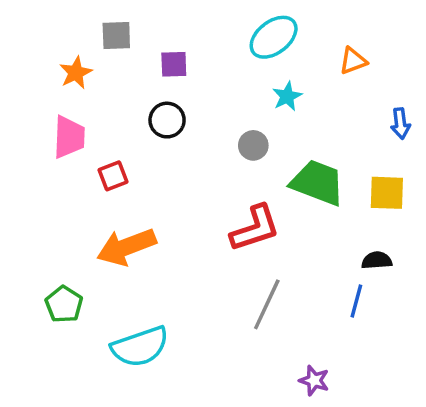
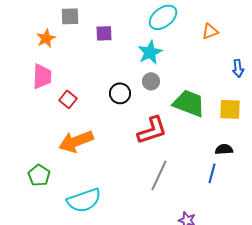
cyan star: (287, 96) -> (150, 52), moved, size x1.4
black circle: (167, 120) -> (120, 93), moved
red square: (113, 176) -> (68, 99), turned -30

